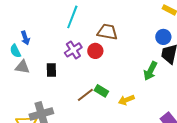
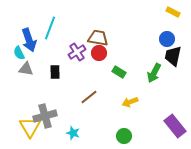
cyan line: (72, 17) -> (50, 28), moved
brown trapezoid: (107, 32) -> (98, 38), moved
blue arrow: (25, 38) -> (29, 40), size x1.6
green rectangle: (101, 91) -> (119, 72), moved

